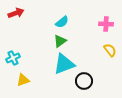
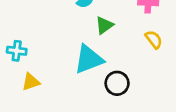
green triangle: (60, 41) -> (104, 25), moved
cyan cross: (13, 58) -> (17, 51), turned 32

